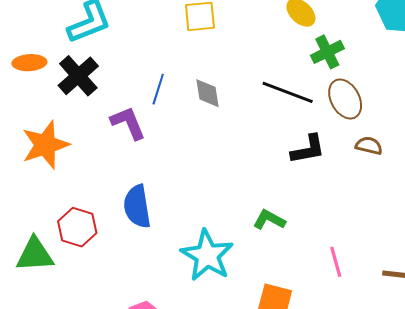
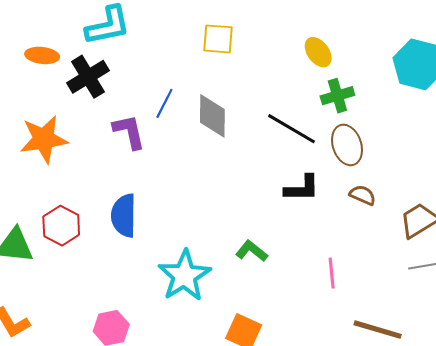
gray diamond: (208, 93) -> (212, 116), size x1.4
pink line: (336, 262) -> (332, 273), moved

